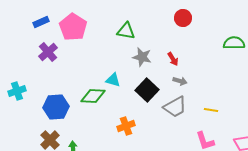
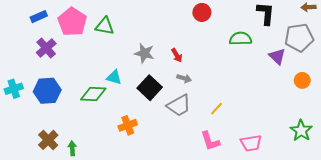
red circle: (183, 18) -> (202, 12), moved
green triangle: (126, 31) -> (105, 26), moved
blue hexagon: (56, 107) -> (47, 91), moved
yellow line: (211, 110) -> (217, 109), turned -56

